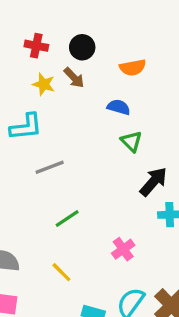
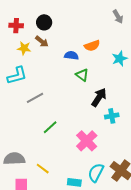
orange semicircle: (133, 67) -> (92, 46), moved
pink cross: (123, 249) -> (87, 141), size x1.5
yellow line: (61, 272) -> (43, 169), moved

